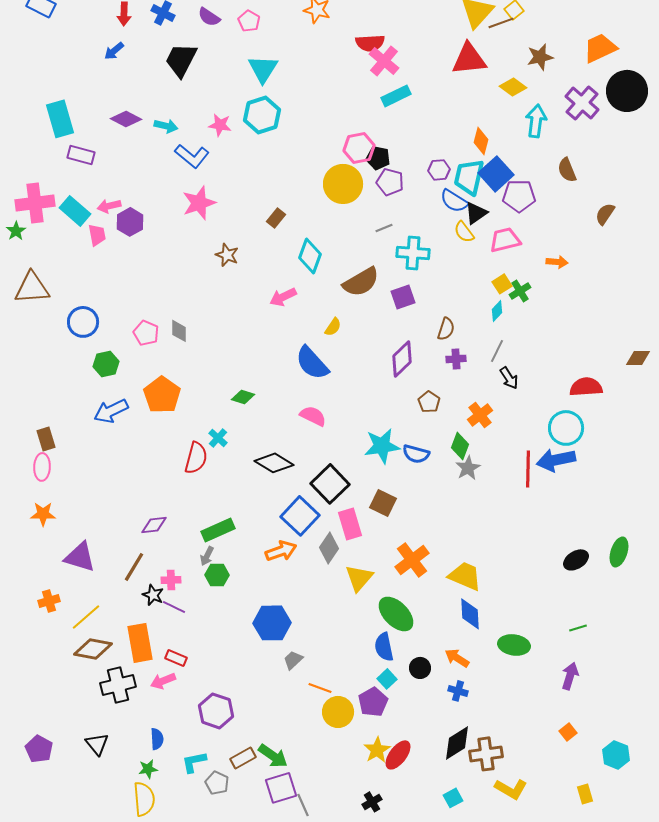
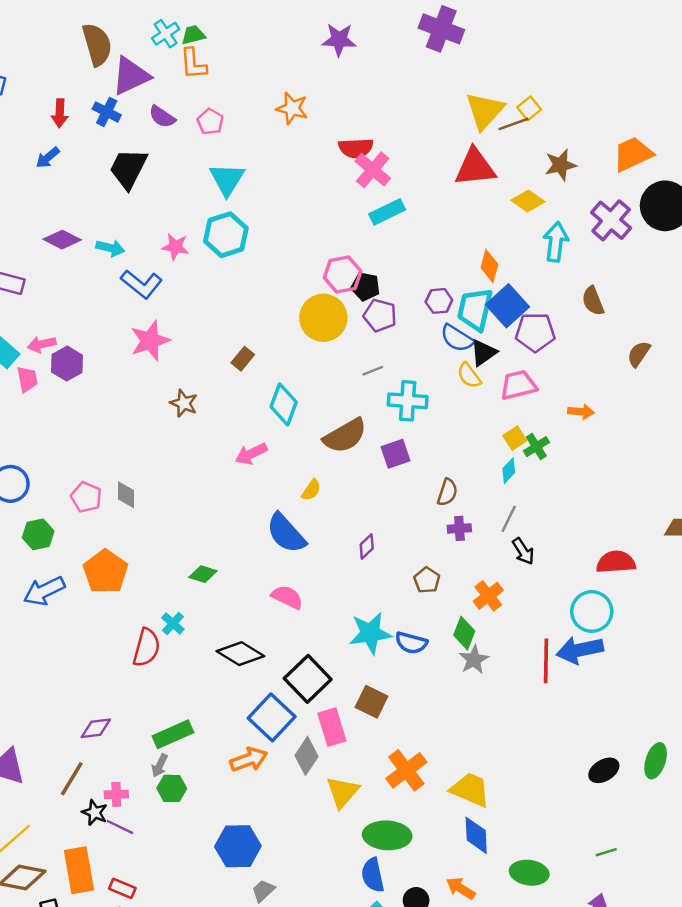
purple diamond: (402, 359) -> (367, 546), moved, size x0.6
green ellipse: (396, 614) -> (387, 835), turned -42

